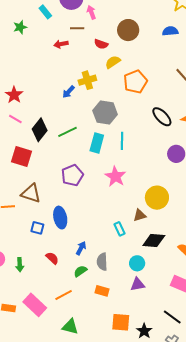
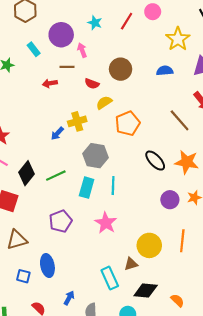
brown triangle: (31, 193) -> (17, 240), turned -35
cyan rectangle: (120, 229) -> (110, 278), size x1.5

